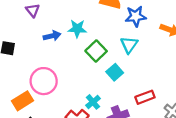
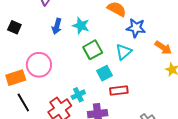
blue arrow: (52, 36) -> (57, 26), turned 105
red rectangle: (145, 97) -> (119, 91), moved

